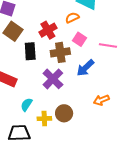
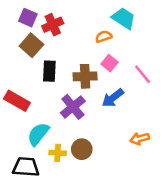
red cross: (48, 30) -> (53, 25), moved
pink line: (108, 45) -> (143, 74), turned 36
orange arrow: (101, 100) -> (140, 139), moved
cyan semicircle: (26, 105) -> (38, 134), size x1.5

